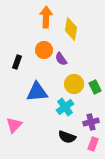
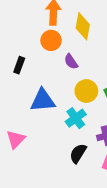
orange circle: (44, 50) -> (51, 40), moved
black semicircle: (67, 137) -> (78, 153), turned 102

